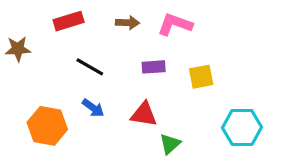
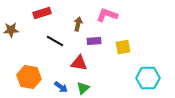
brown arrow: (127, 23) -> (78, 24), moved, turned -80
blue arrow: (93, 108) -> (61, 87), moved
red triangle: (144, 114) -> (79, 63), moved
green triangle: (170, 144) -> (83, 88), moved

